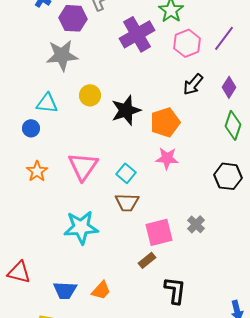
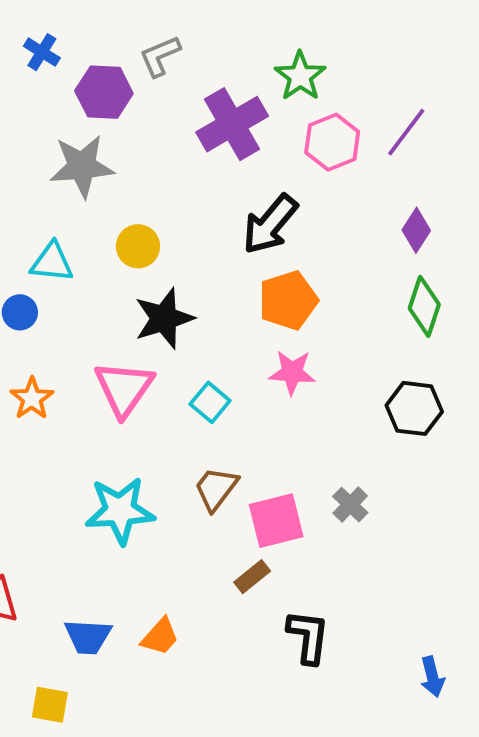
black arrow: (193, 84) -> (270, 224), moved, size x1.4
black star: (126, 110) -> (164, 318), moved
brown trapezoid: (127, 202) -> (216, 489), moved, turned 125

